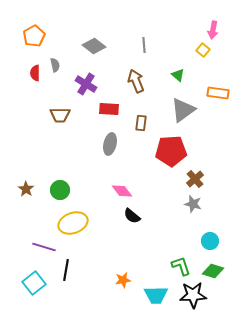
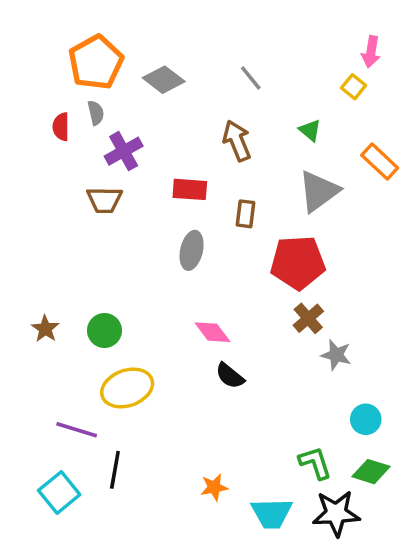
orange pentagon: (34, 36) -> (96, 62), moved, size x1.4
gray line: (144, 45) -> (251, 78), turned -35
purple cross: (86, 84) -> (124, 151), moved, turned 30
orange rectangle: (218, 93) -> (380, 162), turned 35
brown cross: (195, 179) -> (308, 318), moved

